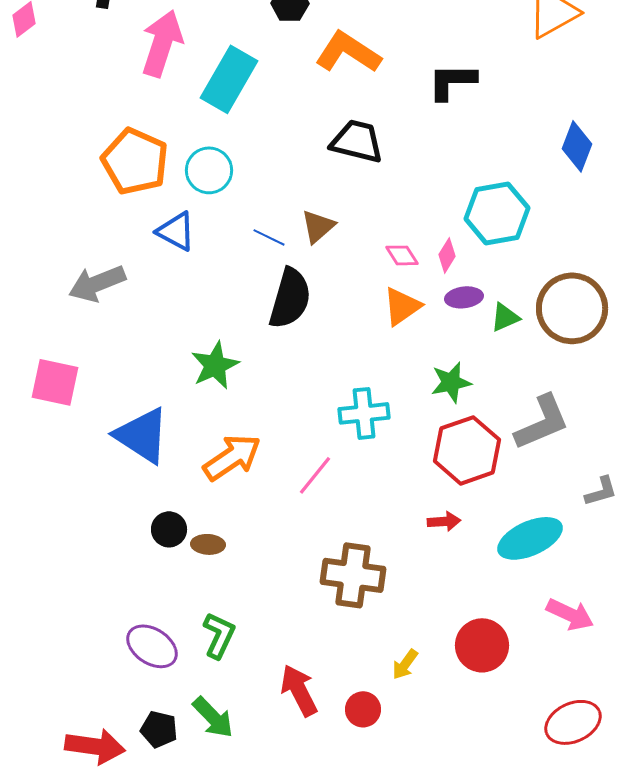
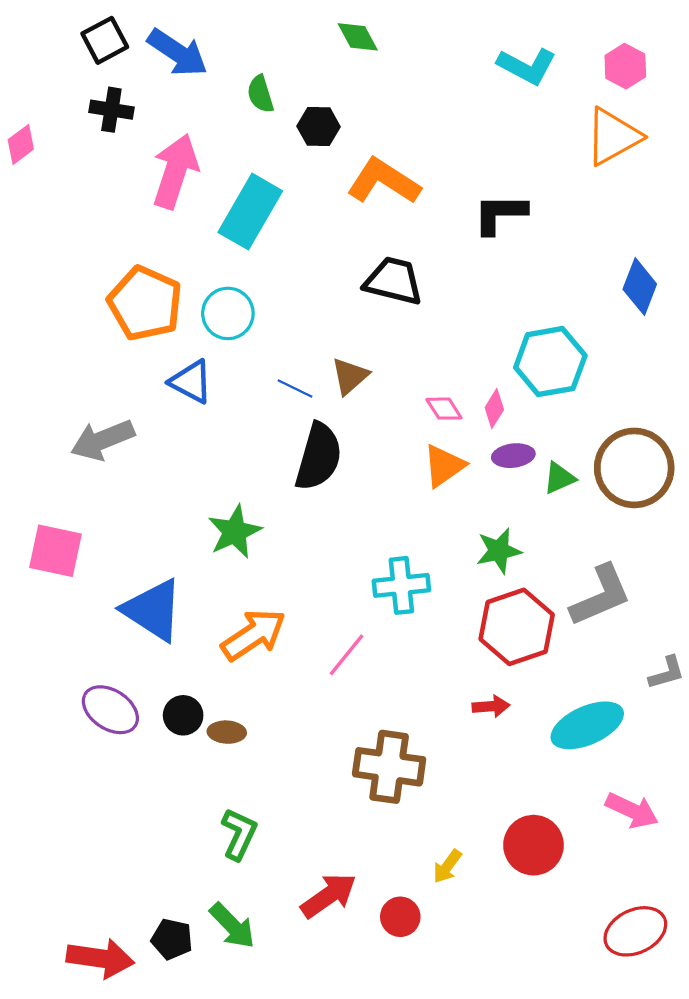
purple ellipse: (152, 646) -> (110, 710), moved
red arrow: (299, 690) -> (329, 896), turned 82

